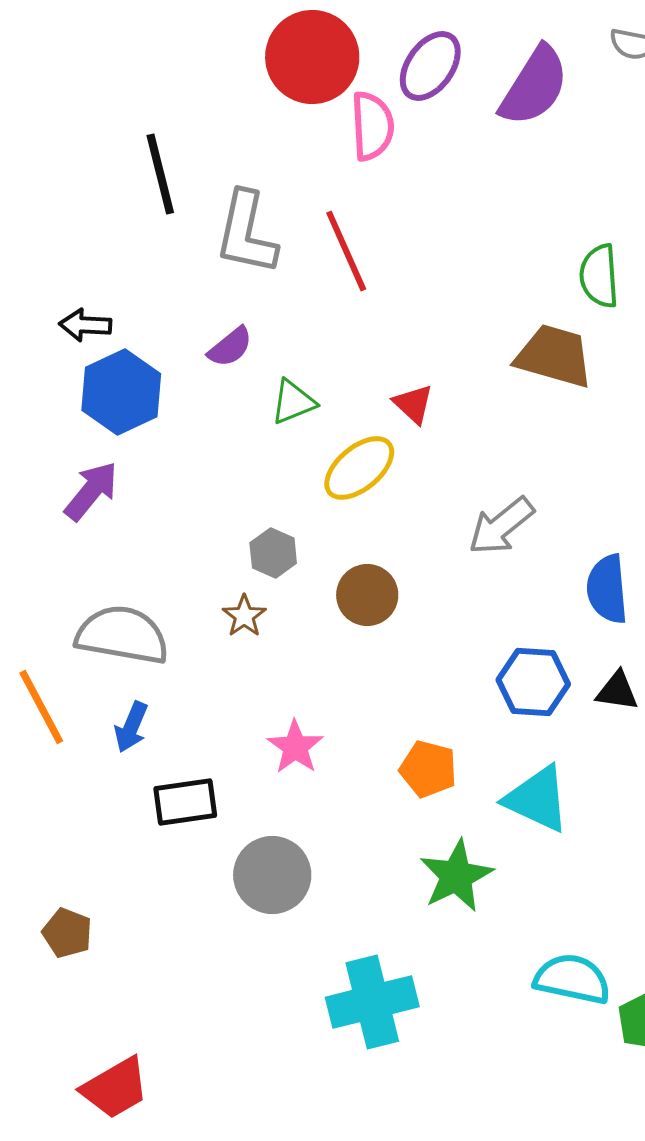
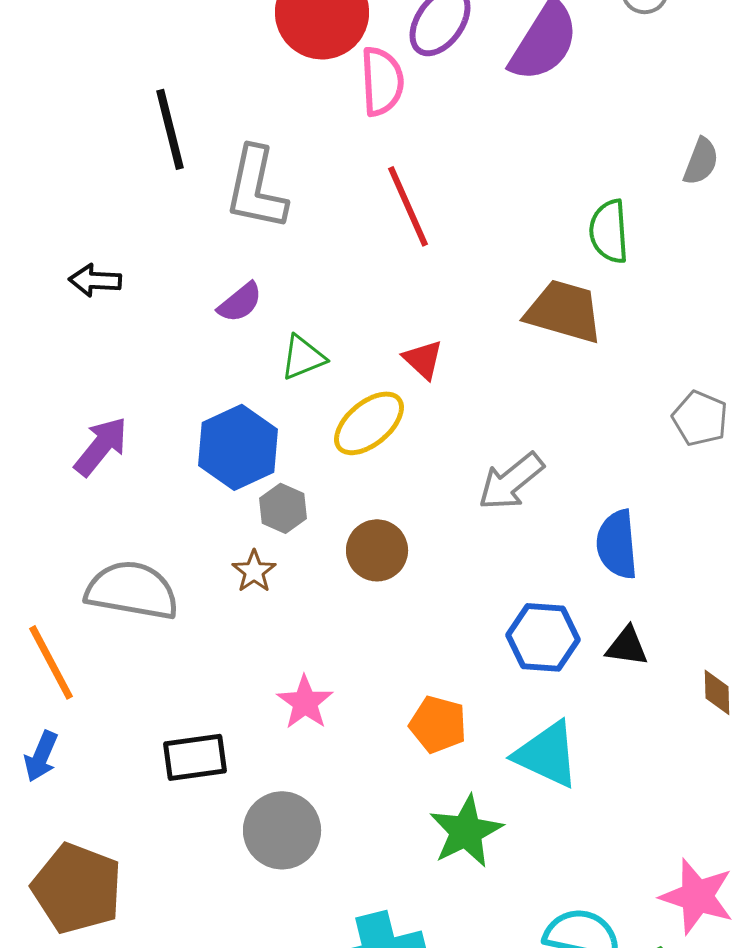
red line: (346, 251) -> (408, 206), moved
blue hexagon: (121, 392) -> (238, 447), moved
blue arrow: (131, 727) -> (41, 756), moved
brown pentagon: (67, 933) -> (77, 888), size x1.8

